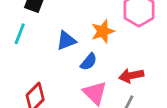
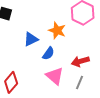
orange star: (103, 31) -> (57, 30), turned -30

